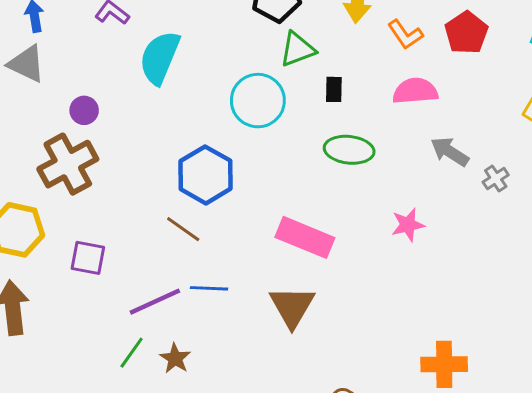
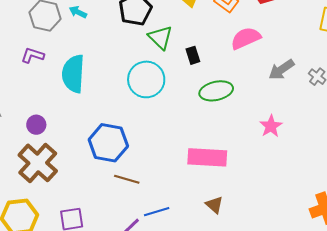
green triangle: (297, 49) -> (160, 38), turned -36
gray arrow: (450, 152) -> (281, 70), turned -48
blue hexagon: (205, 175) -> (108, 143), moved
brown triangle: (292, 307) -> (214, 205), size x0.6

